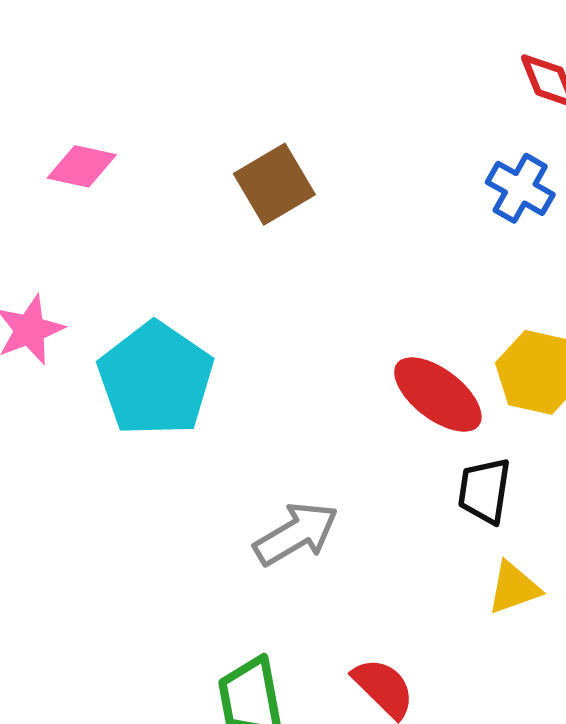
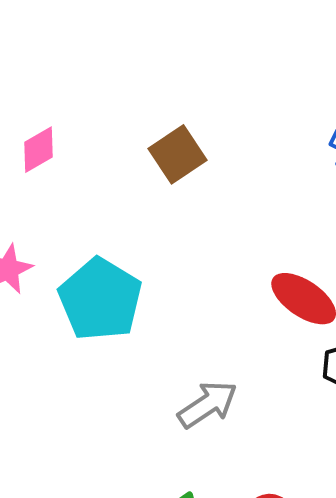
pink diamond: (82, 166) -> (39, 150), turned -39

